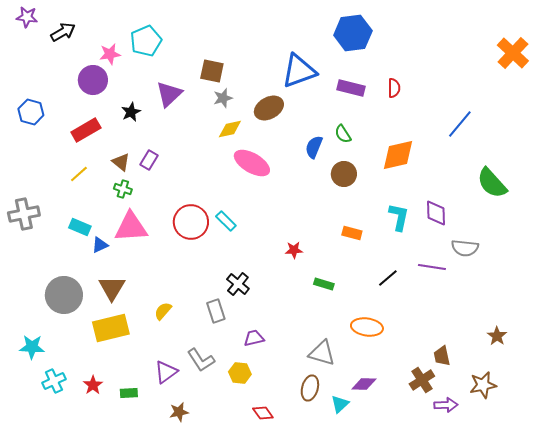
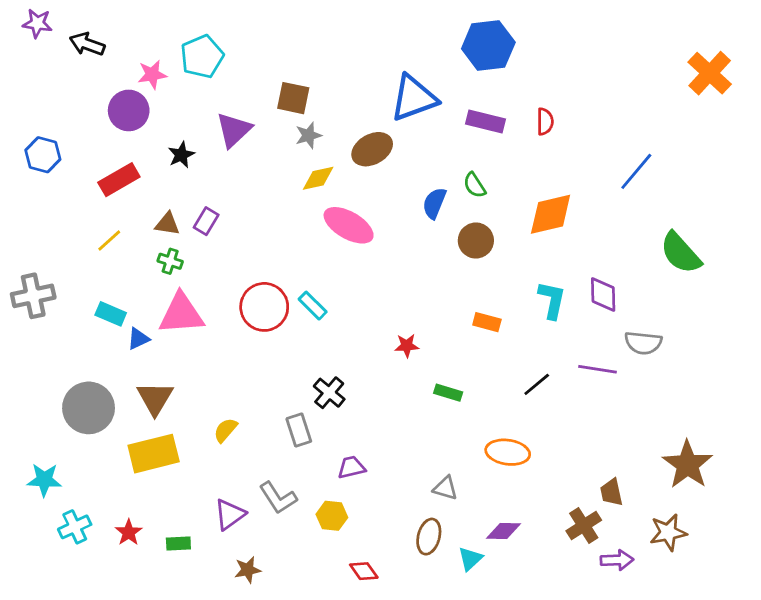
black arrow: (63, 32) -> (87, 44), turned -130
brown triangle: (121, 162) -> (167, 224), turned -30
brown star: (497, 336) -> (687, 465), size x1.8
gray triangle: (322, 353) -> (445, 488), size x0.7

